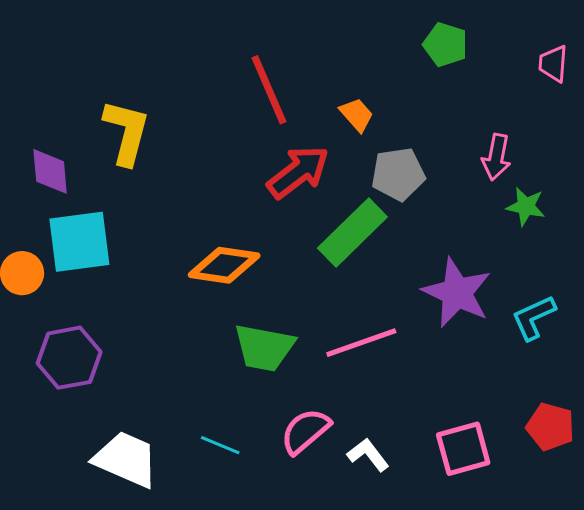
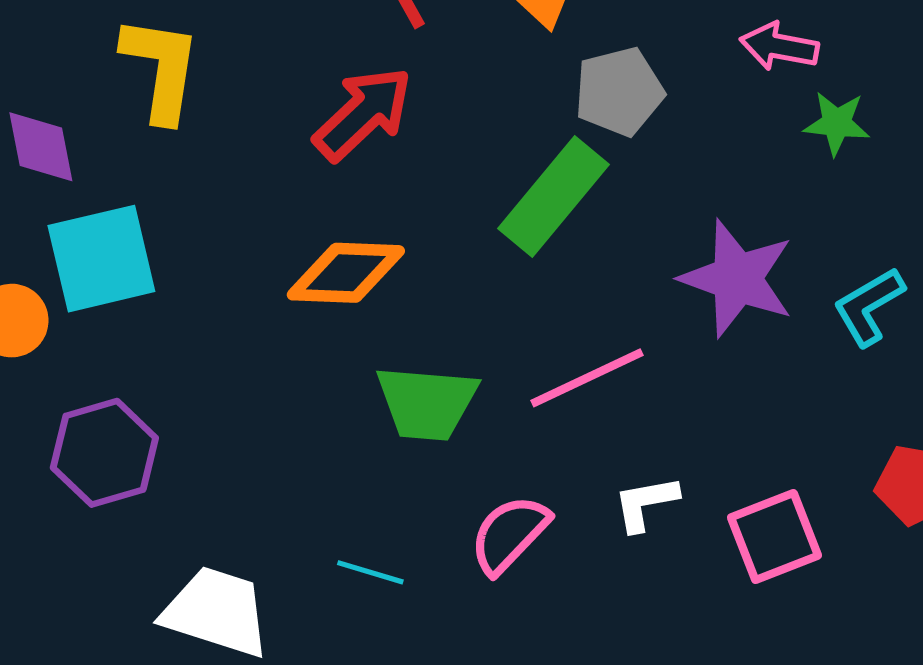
pink arrow: (496, 157) -> (779, 46), turned 96
red arrow: (298, 172) -> (363, 114), moved
white L-shape: (368, 455) -> (646, 503), moved, turned -57

